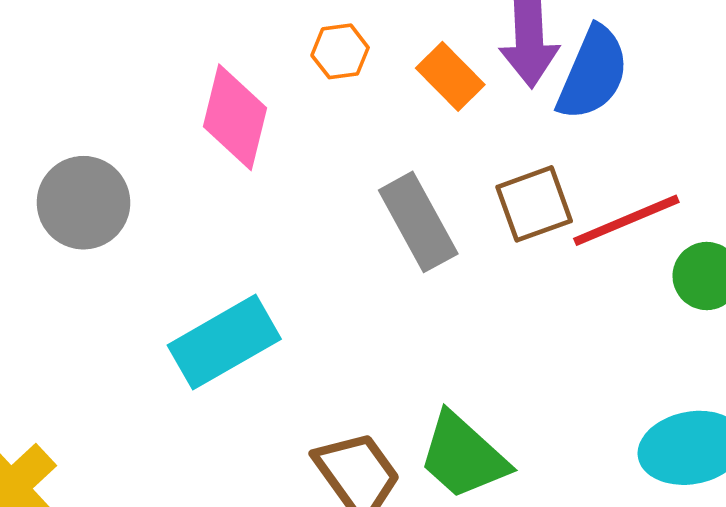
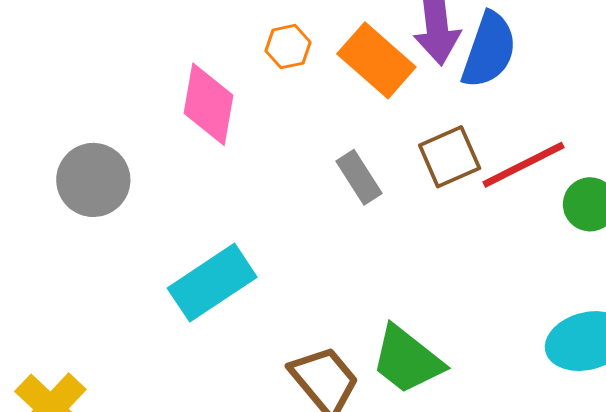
orange rectangle: (450, 76) -> (376, 60), size x1.4
gray rectangle: (418, 222) -> (359, 177), size x0.7

